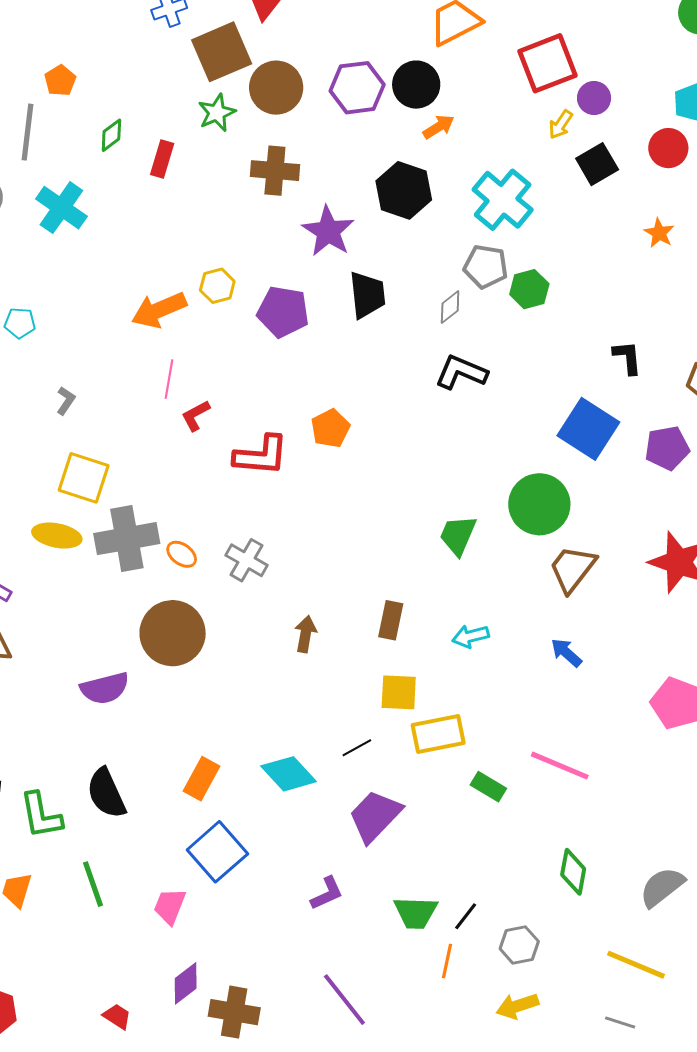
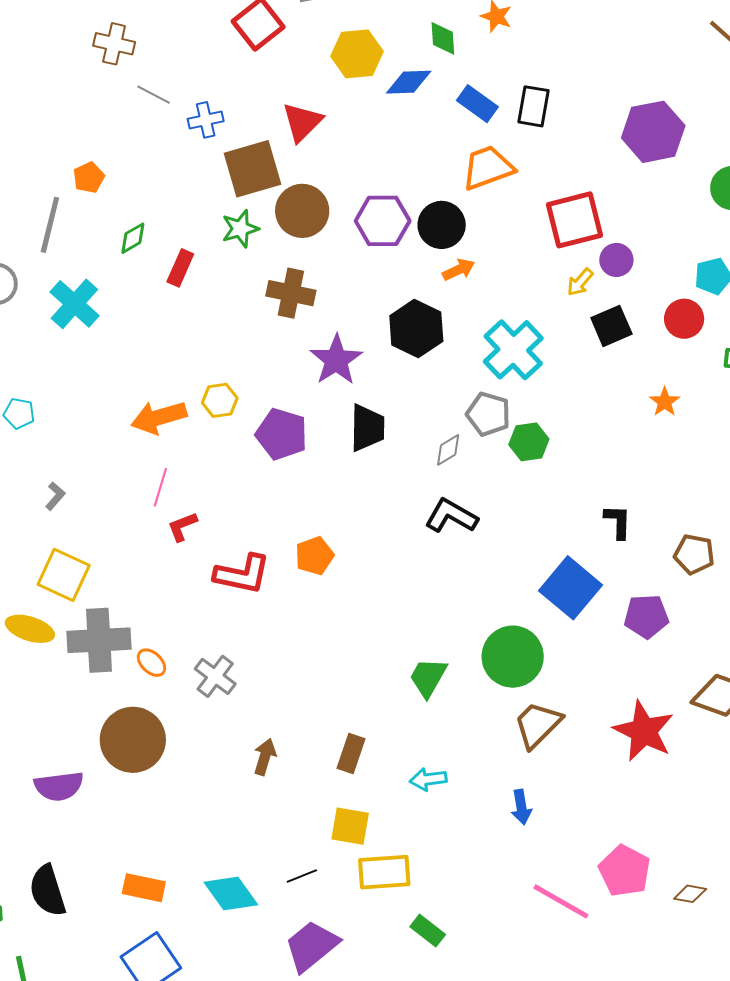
blue arrow: (566, 653) -> (521, 807), turned -148
pink line: (560, 766) -> (561, 901), moved
orange rectangle: (201, 779) -> (144, 888), turned 66

